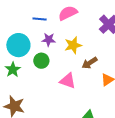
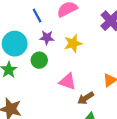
blue line: (40, 19) -> (37, 16), turned 56
brown arrow: (90, 63) -> (86, 98), moved

